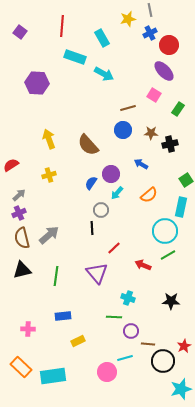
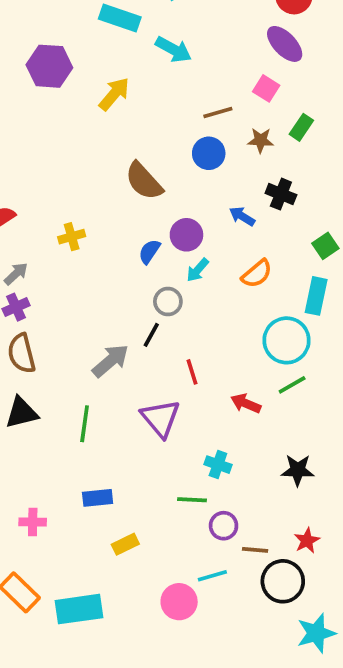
green rectangle: (178, 109) -> (301, 127), moved
brown star: (151, 133) -> (261, 140), moved
yellow arrow: (49, 139) -> (114, 94), moved, turned 60
black cross: (170, 144) -> (281, 194), moved, turned 35
black line: (92, 228) -> (151, 335), turned 32
gray arrow: (49, 235) -> (110, 361), moved
red line: (114, 248) -> (192, 372), turned -64
red star: (184, 346) -> (307, 541), moved

